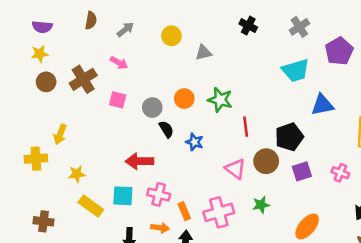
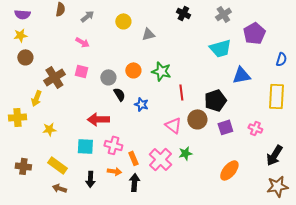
brown cross: (83, 79) -> (54, 77), moved
green star: (261, 205) -> (185, 153), moved
yellow rectangle: (91, 206) -> (57, 165), moved
pink cross: (219, 212) -> (160, 159), turned -30

